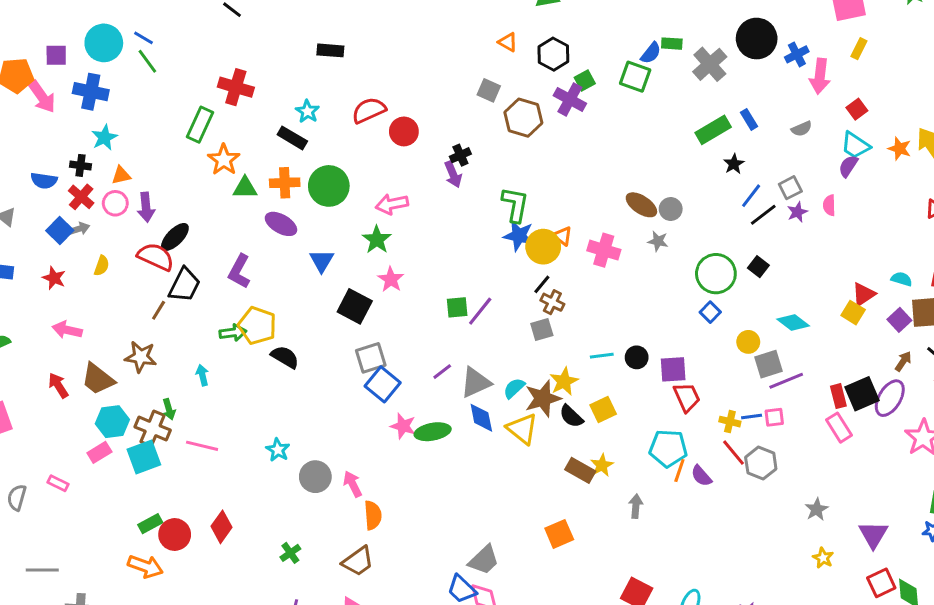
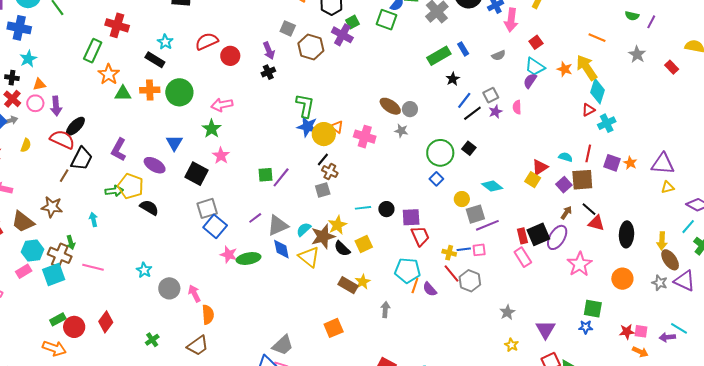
purple arrow: (453, 174) -> (269, 51), moved
purple ellipse: (281, 224) -> (155, 165), moved

